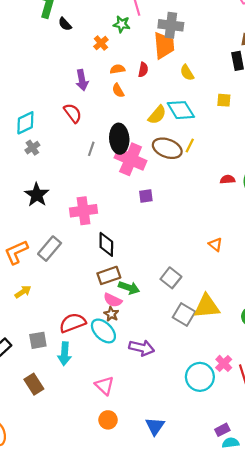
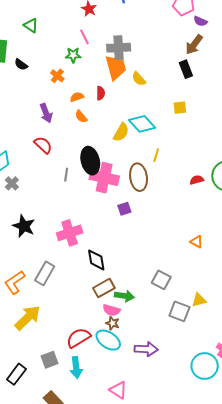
yellow semicircle: (187, 73) -> (139, 79), moved
brown ellipse: (167, 148) -> (139, 177), moved, turned 72
yellow arrow: (23, 292) -> (28, 318), size x1.8
yellow triangle: (207, 306) -> (199, 300), size x0.6

